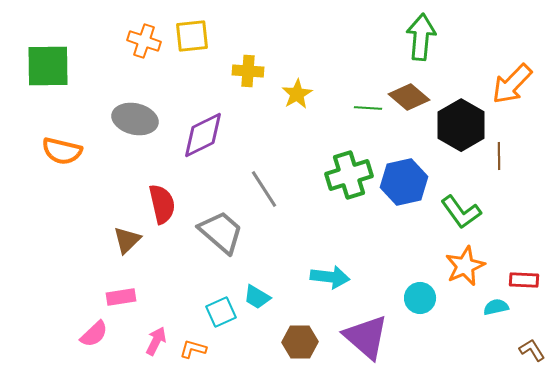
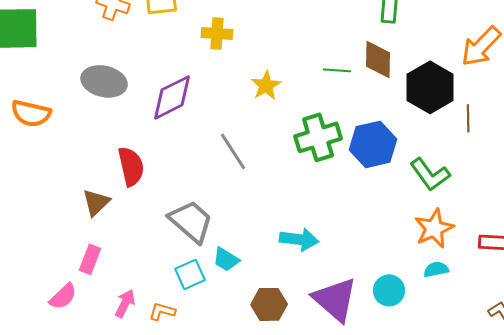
yellow star: (297, 94) -> (266, 85), moved
brown diamond: (409, 97) -> (378, 59), turned 51
gray trapezoid: (221, 232) -> (191, 221), moved
pink rectangle: (121, 297) -> (90, 259), turned -60
cyan circle: (420, 298) -> (389, 290), moved
cyan semicircle: (496, 307) -> (436, 269), moved

